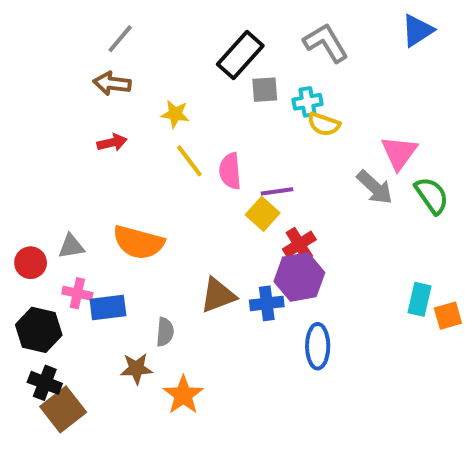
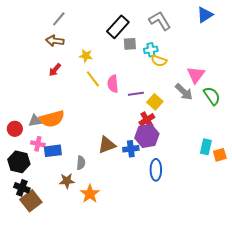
red arrow: (112, 143) -> (55, 70), turned 144
yellow square: (263, 214) -> (155, 102), moved
orange semicircle: (138, 242) -> (52, 119), moved, turned -30

